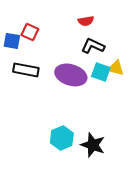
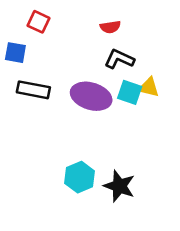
red square: (30, 32) -> (38, 22), moved

